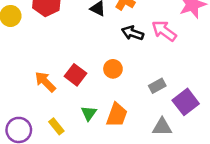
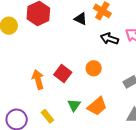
orange arrow: (45, 82) -> (38, 80), turned 30
orange trapezoid: (117, 115) -> (97, 106), turned 30

